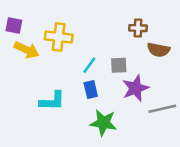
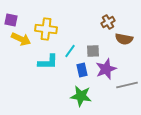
brown cross: (138, 28) -> (108, 22), turned -32
blue rectangle: (91, 89) -> (82, 70), moved
cyan L-shape: (52, 101) -> (48, 62), moved

